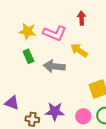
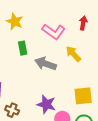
yellow star: (27, 31) -> (15, 22), moved
purple star: (55, 111) -> (46, 104), moved

